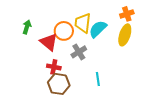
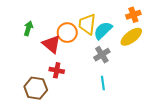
yellow ellipse: (125, 35) -> (131, 37), turned 35
gray cross: (79, 52) -> (102, 55), moved
brown hexagon: (59, 84) -> (36, 88), moved

